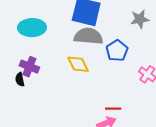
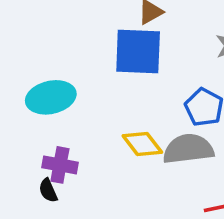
gray semicircle: (88, 36) -> (188, 149), moved

